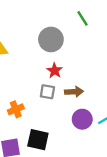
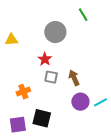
red star: (55, 71) -> (45, 59), moved
brown arrow: (74, 92) -> (74, 78), turned -112

